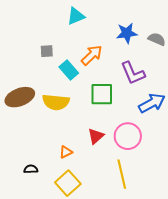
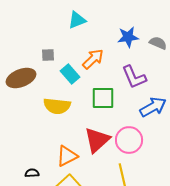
brown ellipse: (20, 97) -> (21, 78), moved
red triangle: (96, 136) -> (97, 140), size x1.6
orange triangle: (66, 152) -> (67, 156), size x1.6

